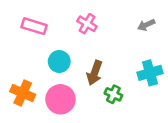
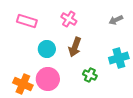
brown arrow: (95, 73) -> (75, 47), moved
orange cross: (23, 93) -> (23, 84), moved

